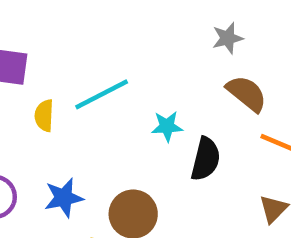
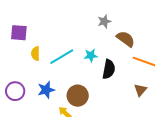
gray star: (228, 38) -> (104, 21), moved
cyan line: (102, 94) -> (62, 57), moved

